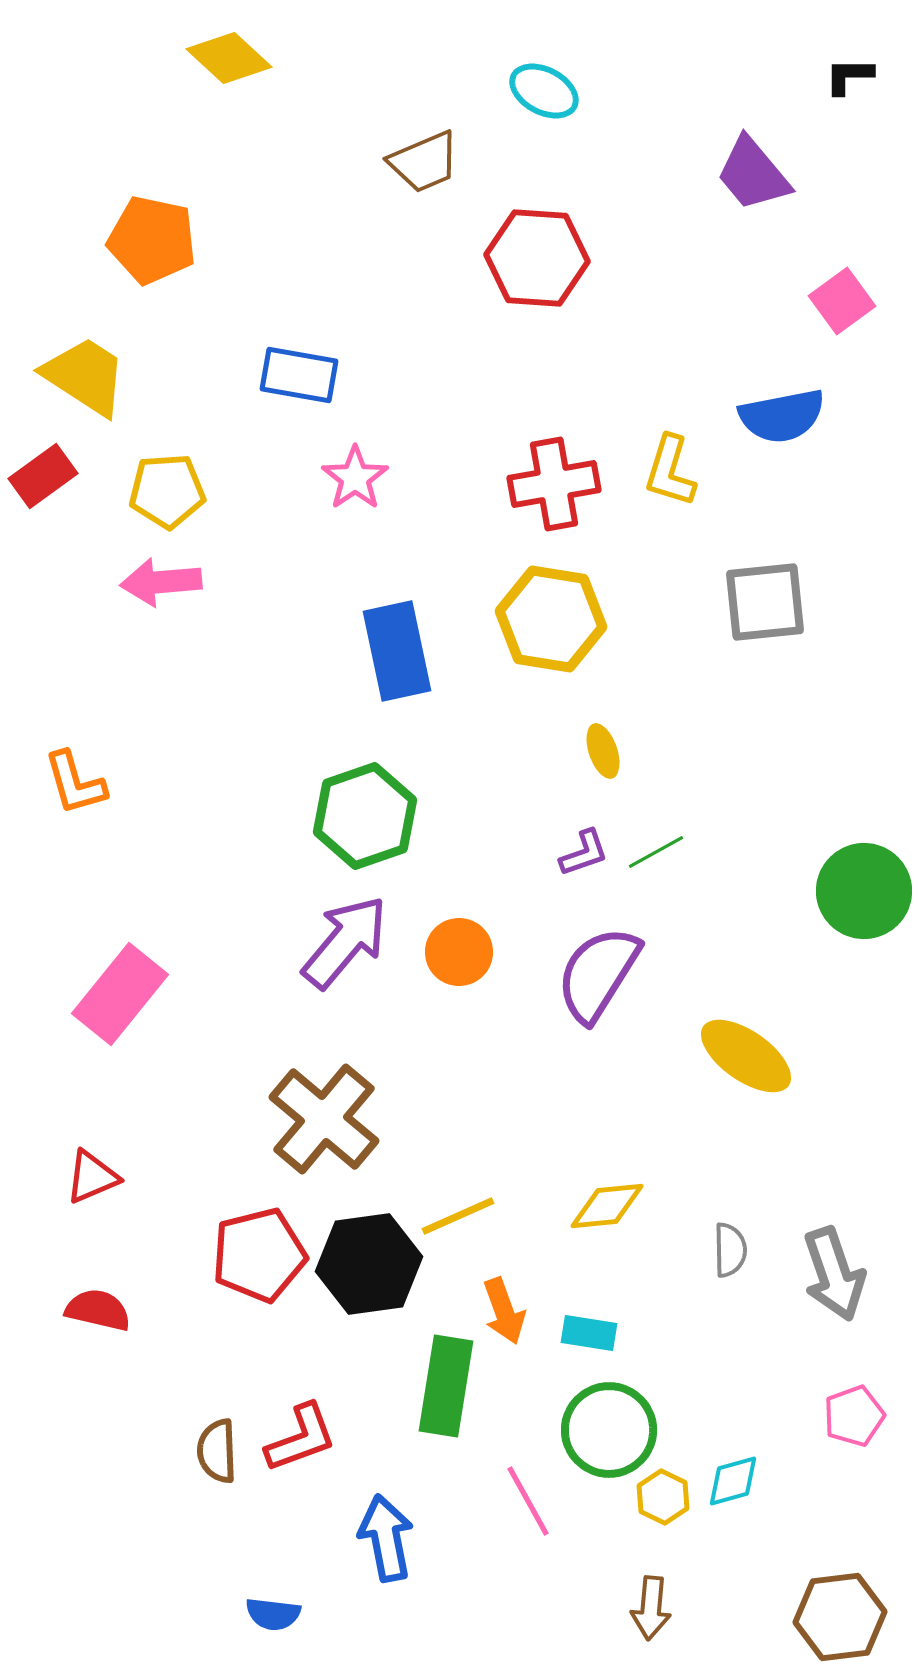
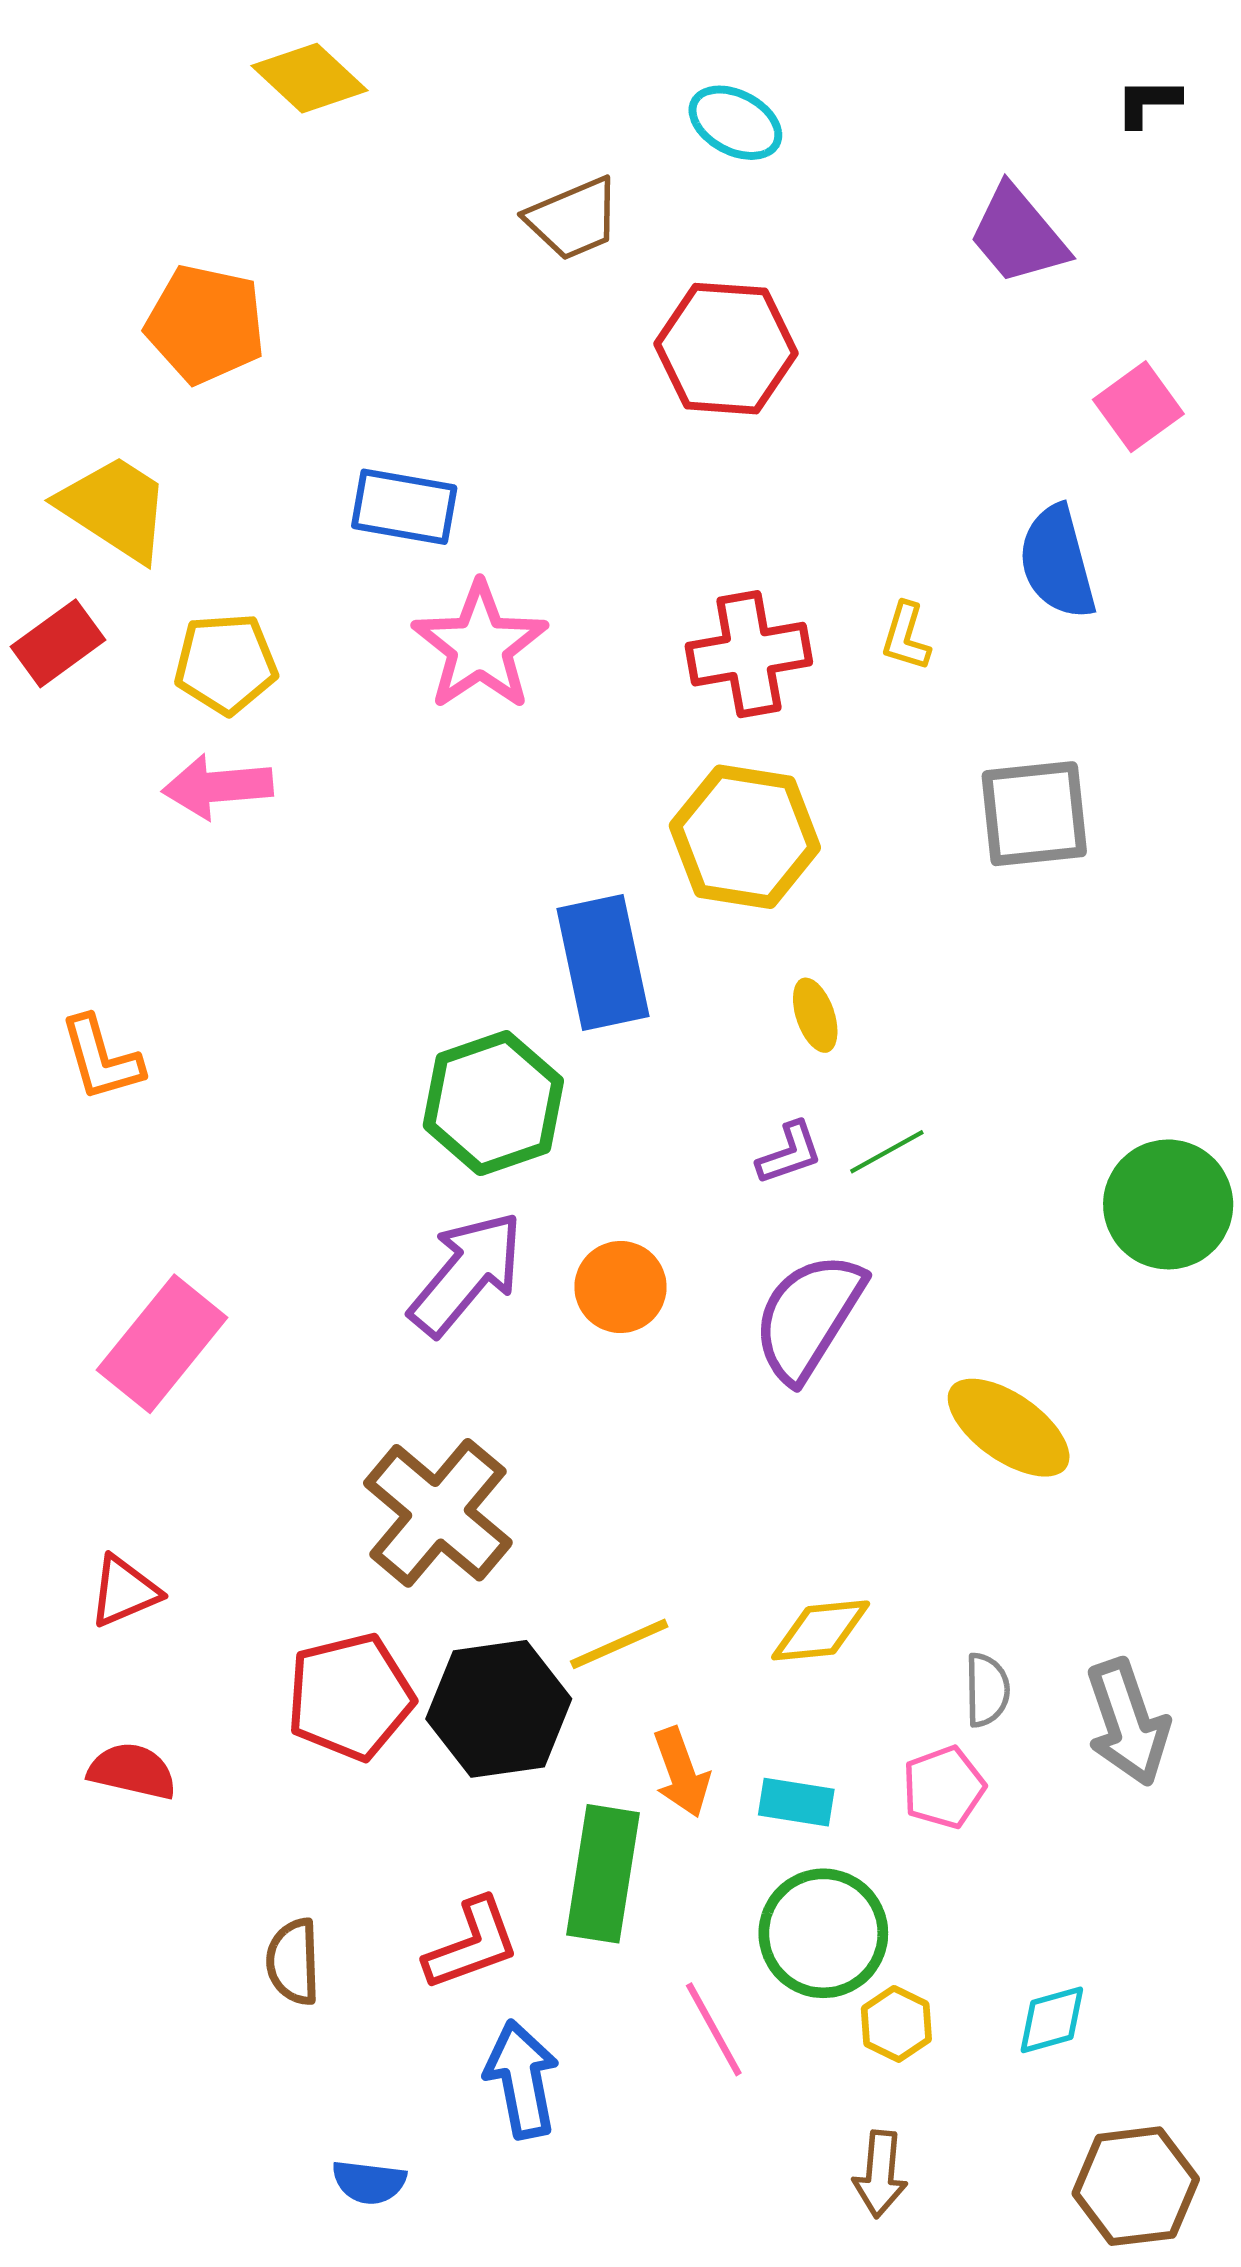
blue semicircle: (782, 416) -> (1057, 562), turned 86
yellow L-shape: (670, 471) -> (906, 637), size x0.7
pink star: (355, 478) -> (480, 646), size x1.5
blue rectangle: (397, 651) -> (603, 962), moved
pink pentagon: (854, 1416) -> (944, 1787), moved
red L-shape: (301, 1438) -> (472, 1944), moved
cyan diamond: (733, 1481) -> (1052, 2020), moved

